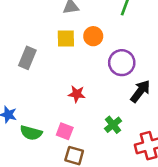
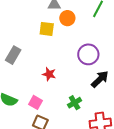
orange circle: (93, 36) -> (67, 18), moved
gray rectangle: (27, 58) -> (13, 55), moved

